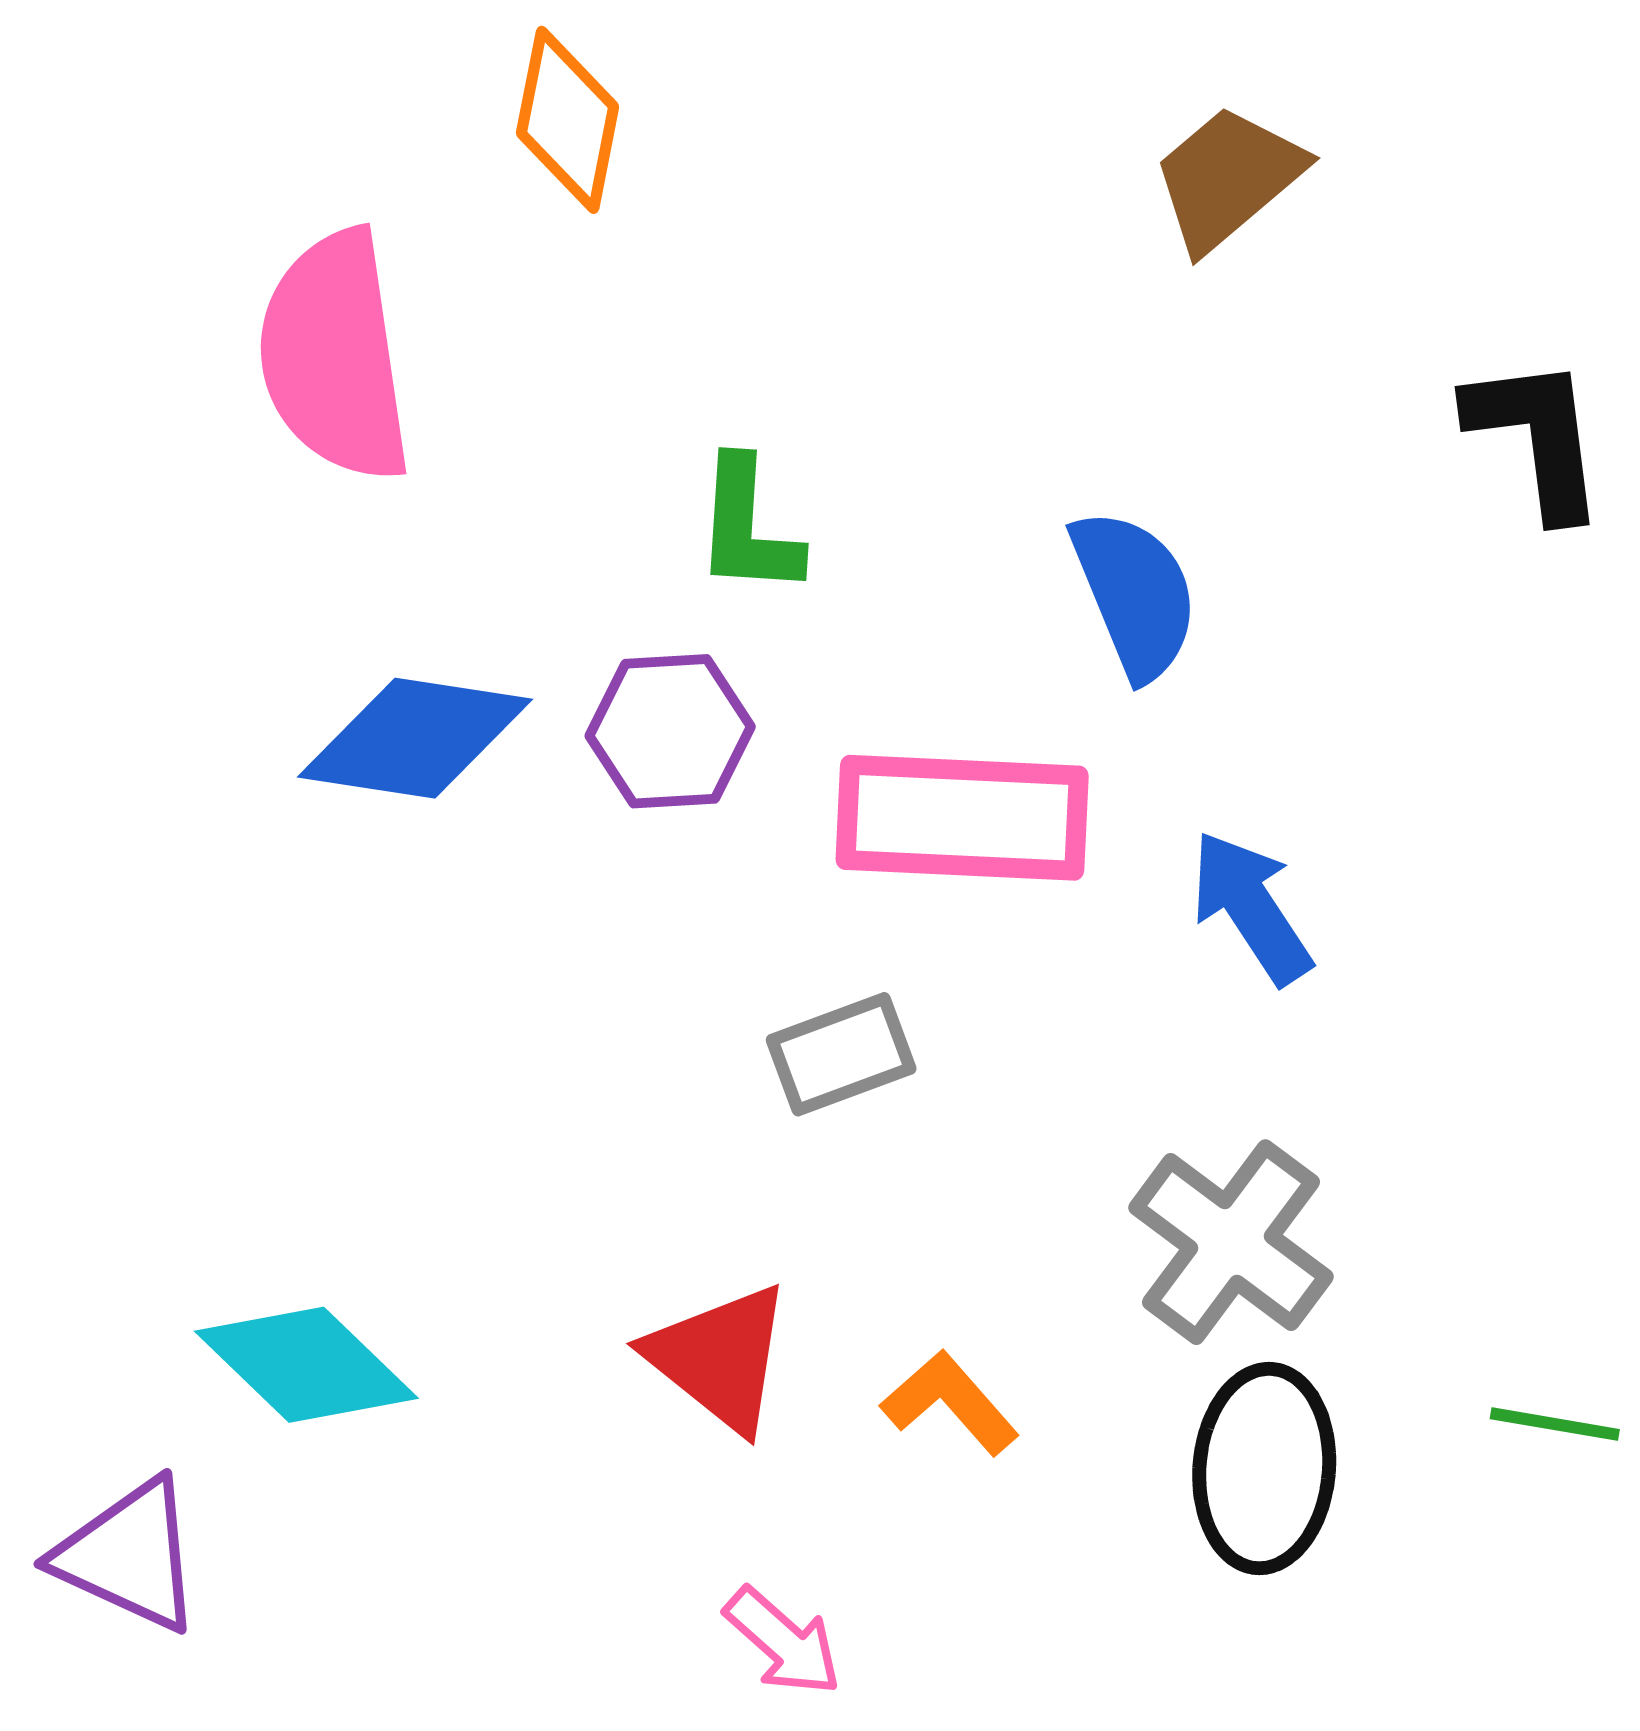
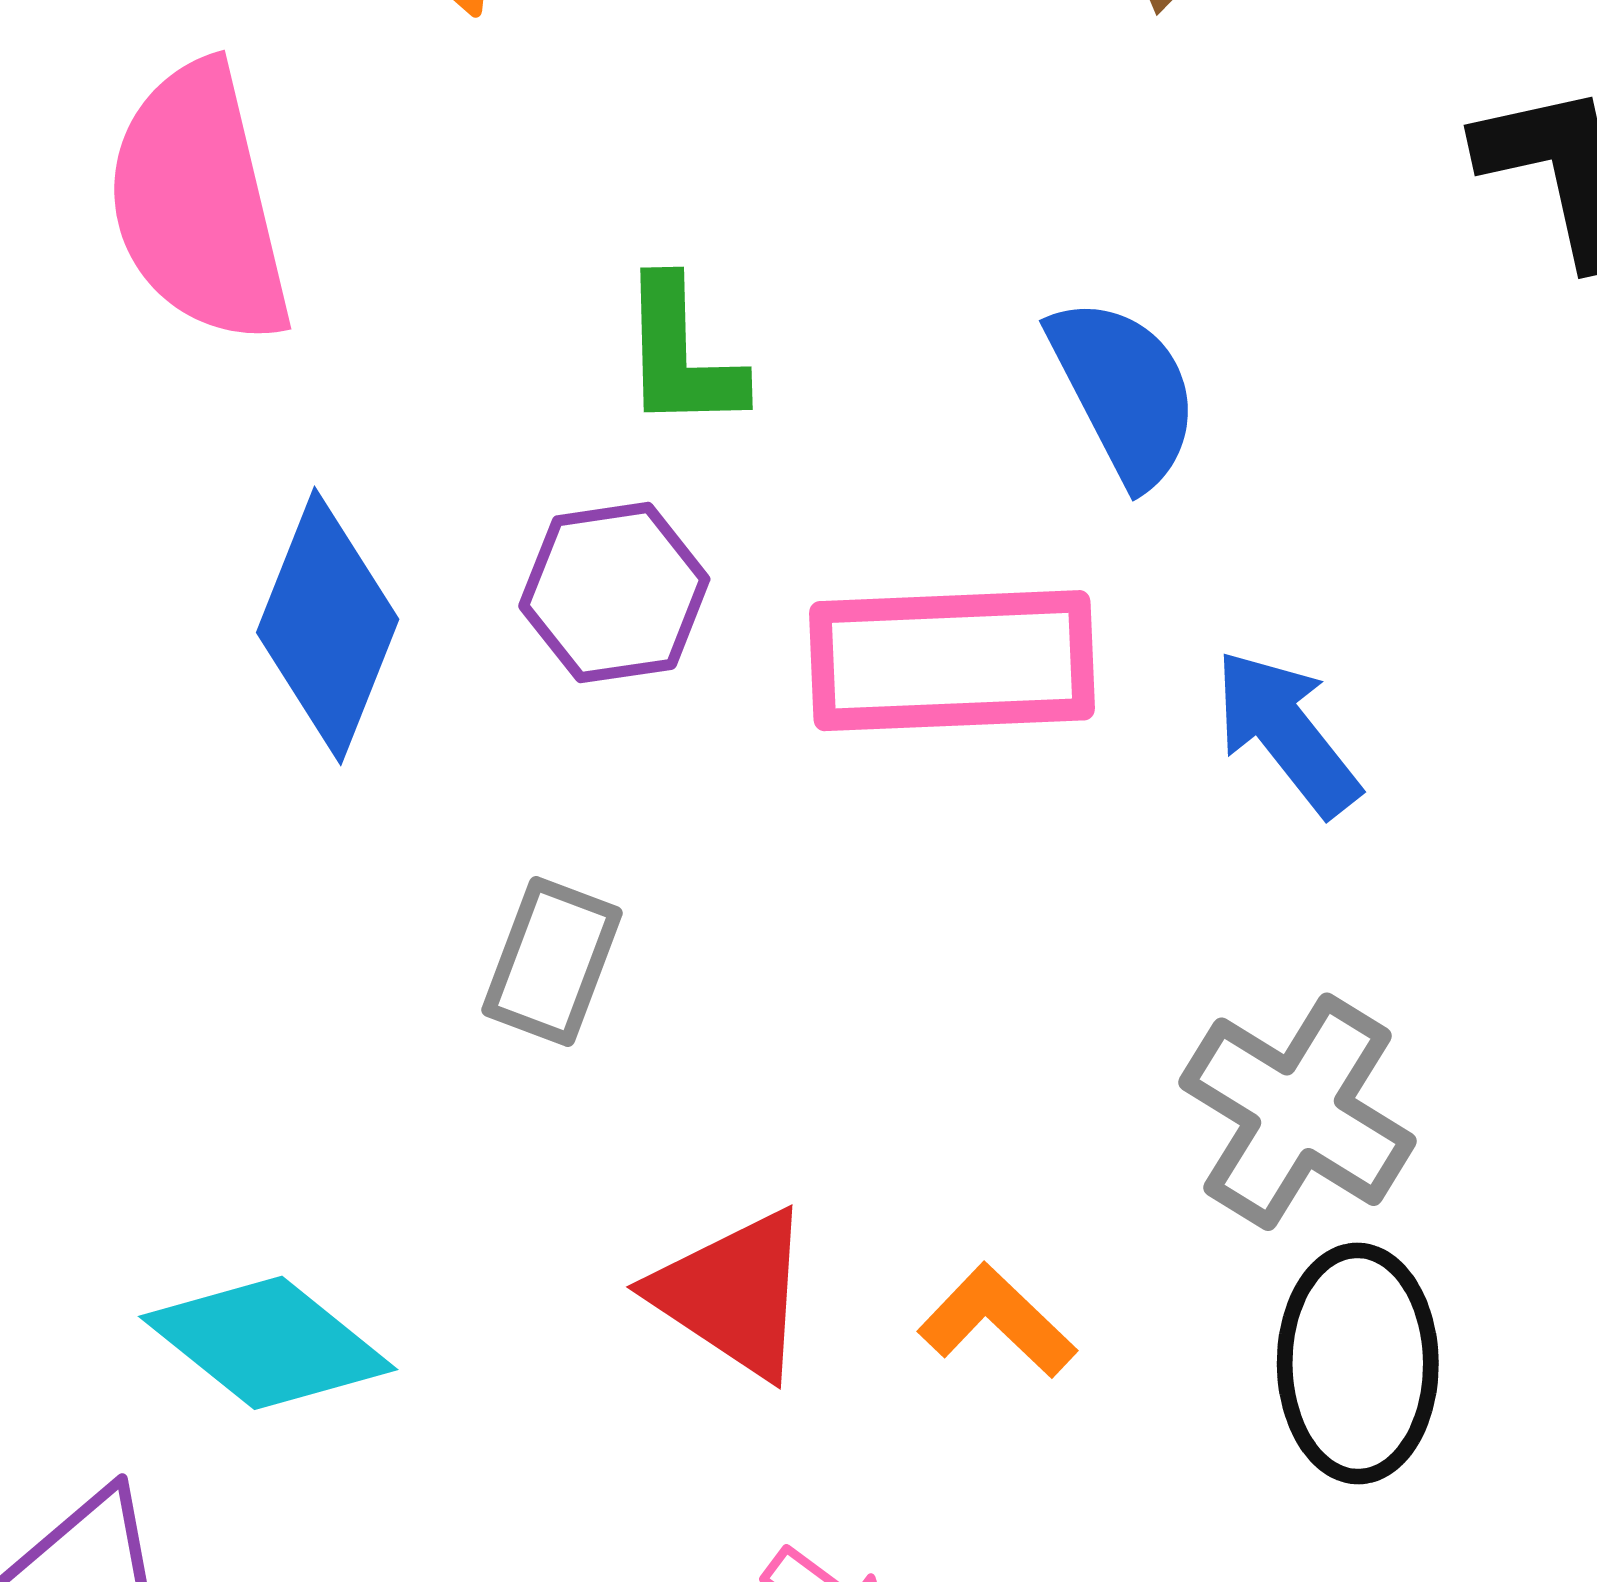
blue diamond: (415, 738) -> (328, 626), turned -72
gray rectangle: (841, 1054) -> (552, 962), moved, turned -44

